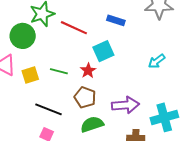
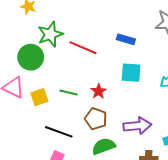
cyan square: (103, 51) -> (131, 73), moved, turned 30

